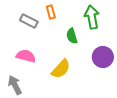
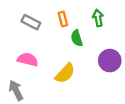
orange rectangle: (51, 12) -> (63, 19), moved
green arrow: (92, 17) -> (98, 18), size x0.7

